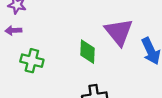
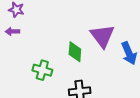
green cross: (32, 61) -> (42, 70), moved

